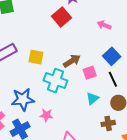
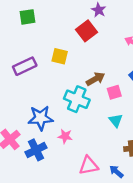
yellow square: (36, 57) -> (60, 56), moved
cyan triangle: (92, 98) -> (116, 120), turned -32

